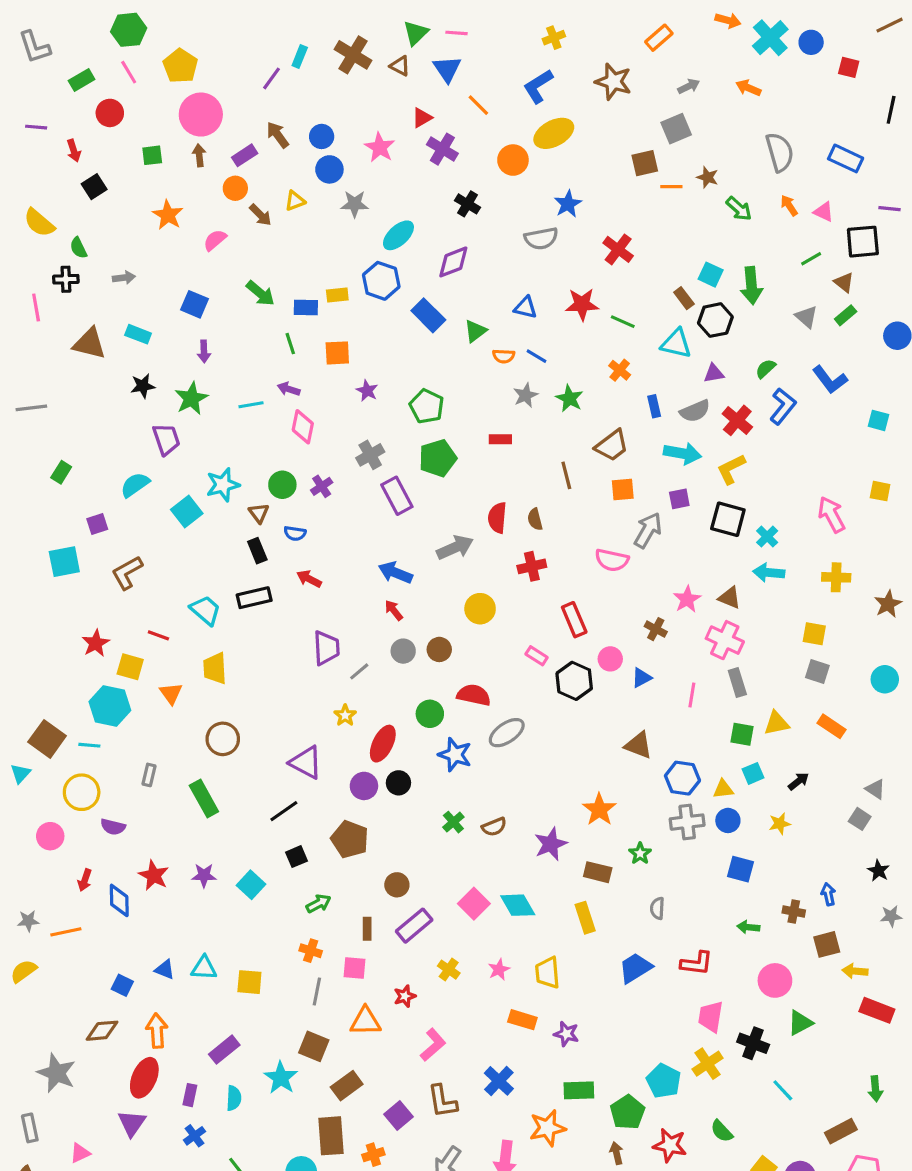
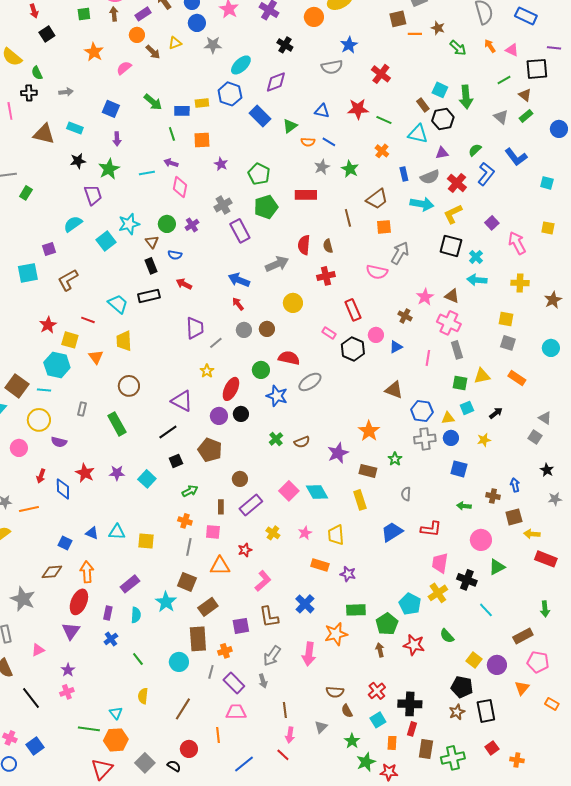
red rectangle: (500, 439) -> (306, 195), size x1.5
green rectangle: (61, 472) -> (26, 193), moved
purple square: (679, 499) -> (492, 223), moved, turned -32
purple square: (398, 1115) -> (241, 626), turned 30

